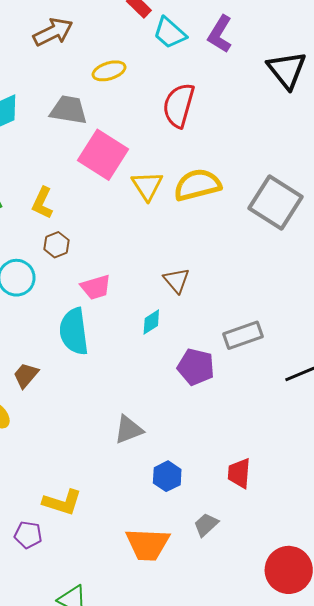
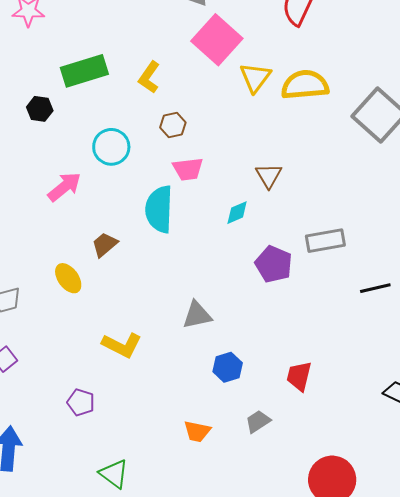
brown hexagon: (56, 245) -> (173, 125), moved
yellow L-shape: (62, 502) -> (122, 345), moved
orange trapezoid: (148, 544) -> (197, 431), size x0.6

